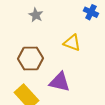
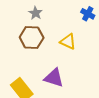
brown hexagon: (31, 59) -> (32, 37), moved

